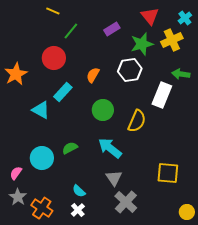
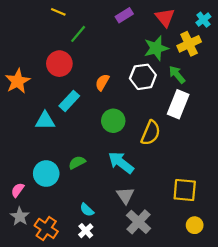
purple rectangle: (112, 29) -> (124, 15), moved
green arrow: (181, 74) -> (177, 75), moved, turned 42
cyan triangle: (41, 110) -> (45, 121), turned -30
yellow circle: (187, 212) -> (195, 225), moved

